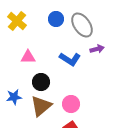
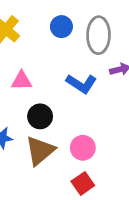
gray ellipse: (82, 25) -> (98, 35), turned 35

